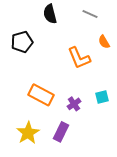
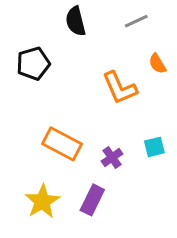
gray line: (90, 14) -> (136, 21), turned -49

